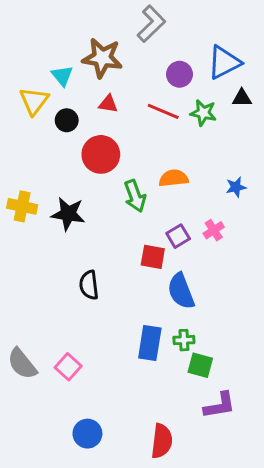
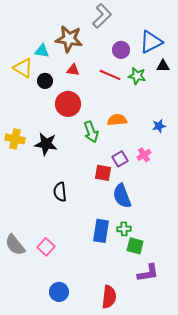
cyan triangle: (62, 76) -> (42, 51), turned -42
yellow triangle: (34, 101) -> (23, 68), turned -35

